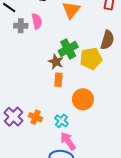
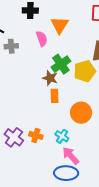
pink semicircle: (37, 21) -> (42, 39), moved

